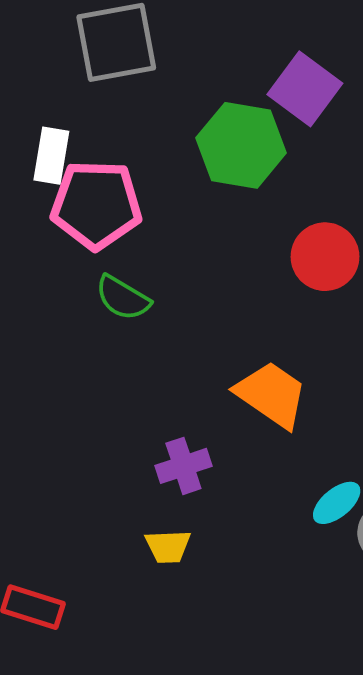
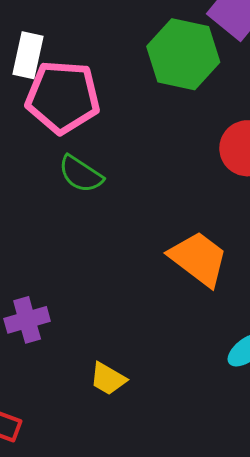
purple cross: (183, 466) -> (27, 320), moved
yellow trapezoid: (168, 546) -> (108, 379), turned 30

